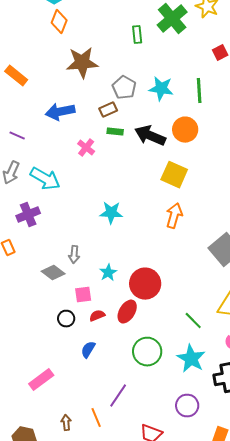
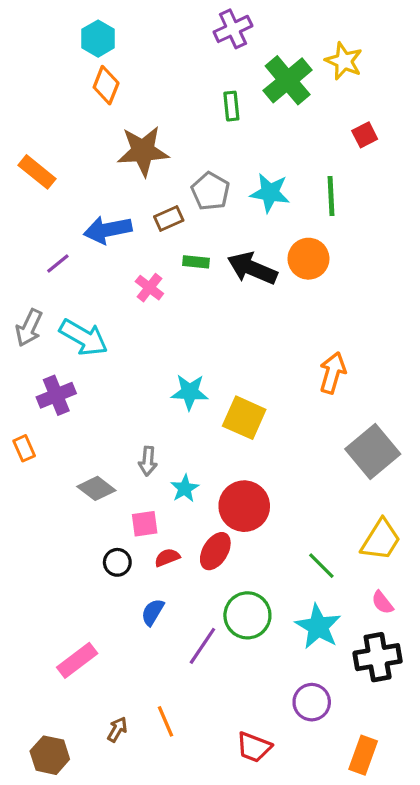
brown rectangle: (108, 110) -> (169, 219), moved
purple line: (17, 136) -> (58, 263), moved, turned -63
yellow square: (174, 175) -> (244, 418), moved
orange arrow: (174, 216) -> (333, 373), moved
gray arrow: (74, 255) -> (148, 461), moved
purple line: (118, 396) -> (202, 646), moved
brown arrow: (66, 423) -> (117, 729), turned 35

